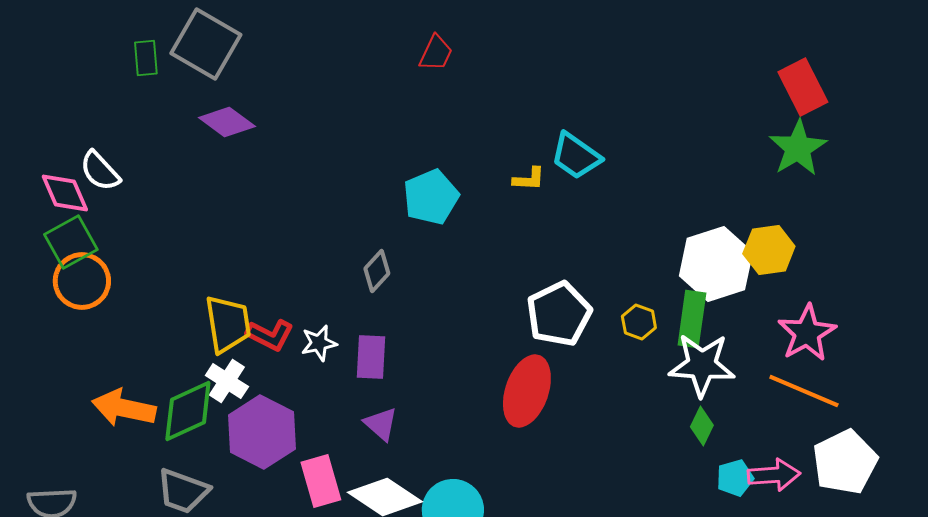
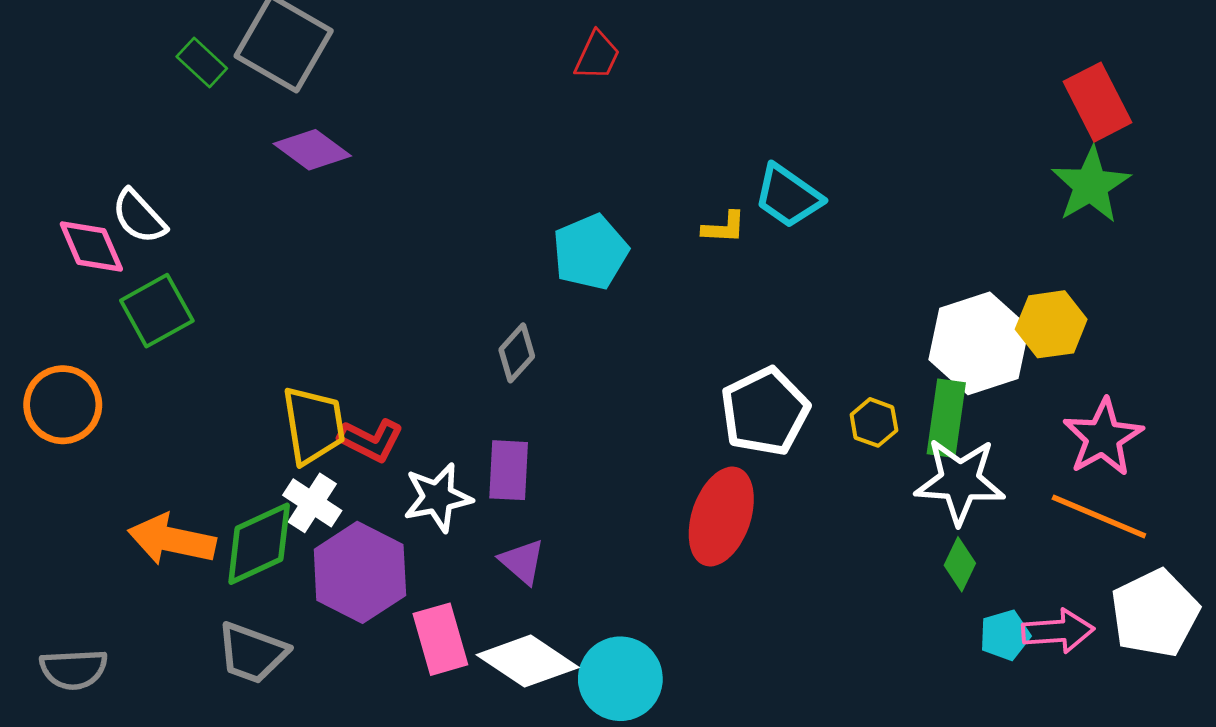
green rectangle: (146, 58) -> (202, 62), turned -42
green square: (71, 242) -> (157, 311), moved
orange circle: (82, 281) -> (63, 405), moved
white star: (319, 343) -> (438, 497), moved, size x1.4

